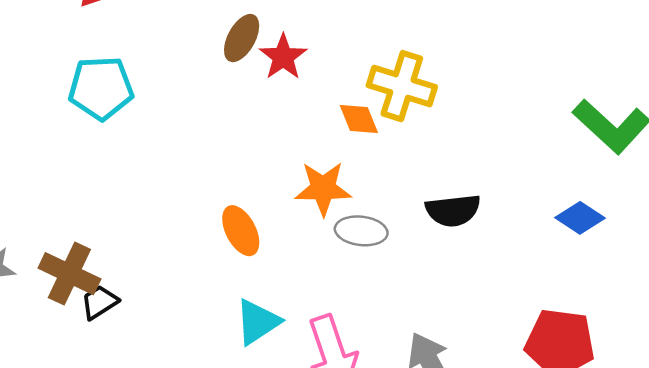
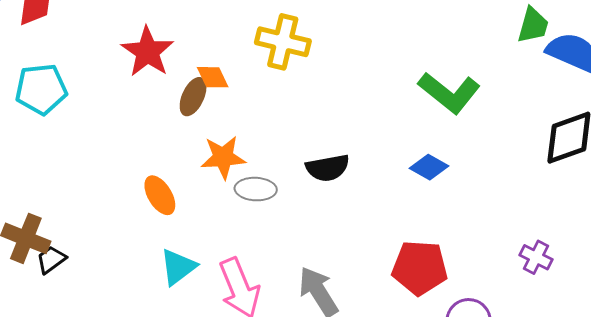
brown ellipse: (242, 38) -> (193, 97), moved
red star: (283, 57) -> (148, 52), moved, size x1.4
yellow cross: (402, 86) -> (283, 42), moved
orange diamond: (359, 119) -> (213, 77), moved

